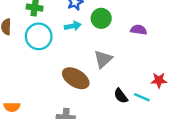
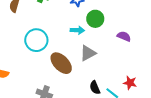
cyan arrow: (73, 26) -> (77, 30), moved
cyan circle: (39, 36) -> (36, 40), moved

